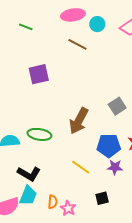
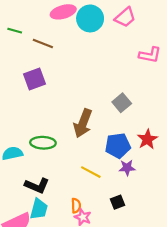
cyan circle: (97, 24) -> (90, 18), size x1.6
brown line: (77, 44) -> (43, 44), moved
orange semicircle: (53, 202) -> (76, 206), moved

